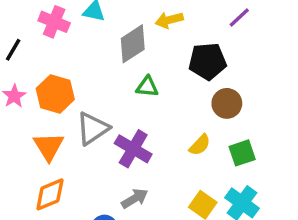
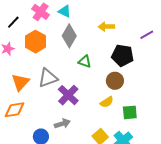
gray diamond: (133, 44) -> (69, 36), moved, turned -40
orange hexagon: (55, 94) -> (35, 42), moved
brown circle: (227, 103) -> (115, 81), moved

